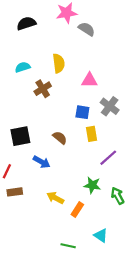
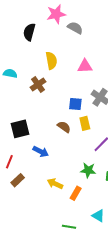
black semicircle: (26, 23) -> (29, 32), moved, turned -54
cyan semicircle: (23, 67) -> (10, 73), moved, turned 32
pink triangle: (90, 80) -> (85, 66), moved
brown semicircle: (60, 138) -> (64, 127), moved
brown rectangle: (15, 192) -> (18, 180), turned -32

